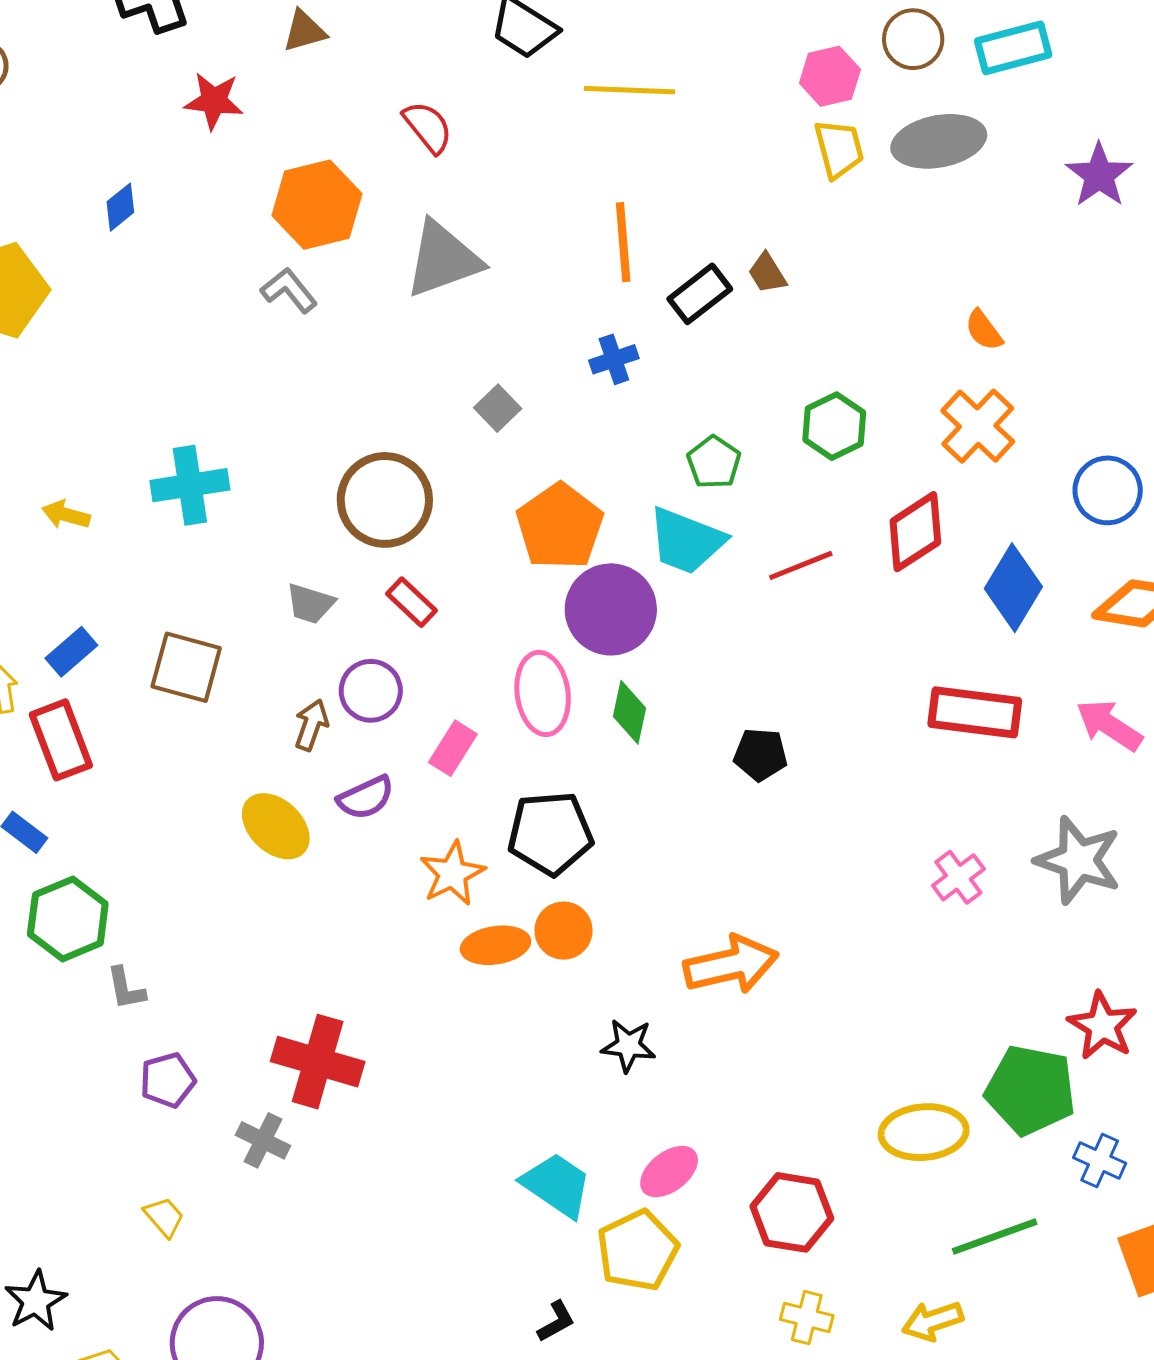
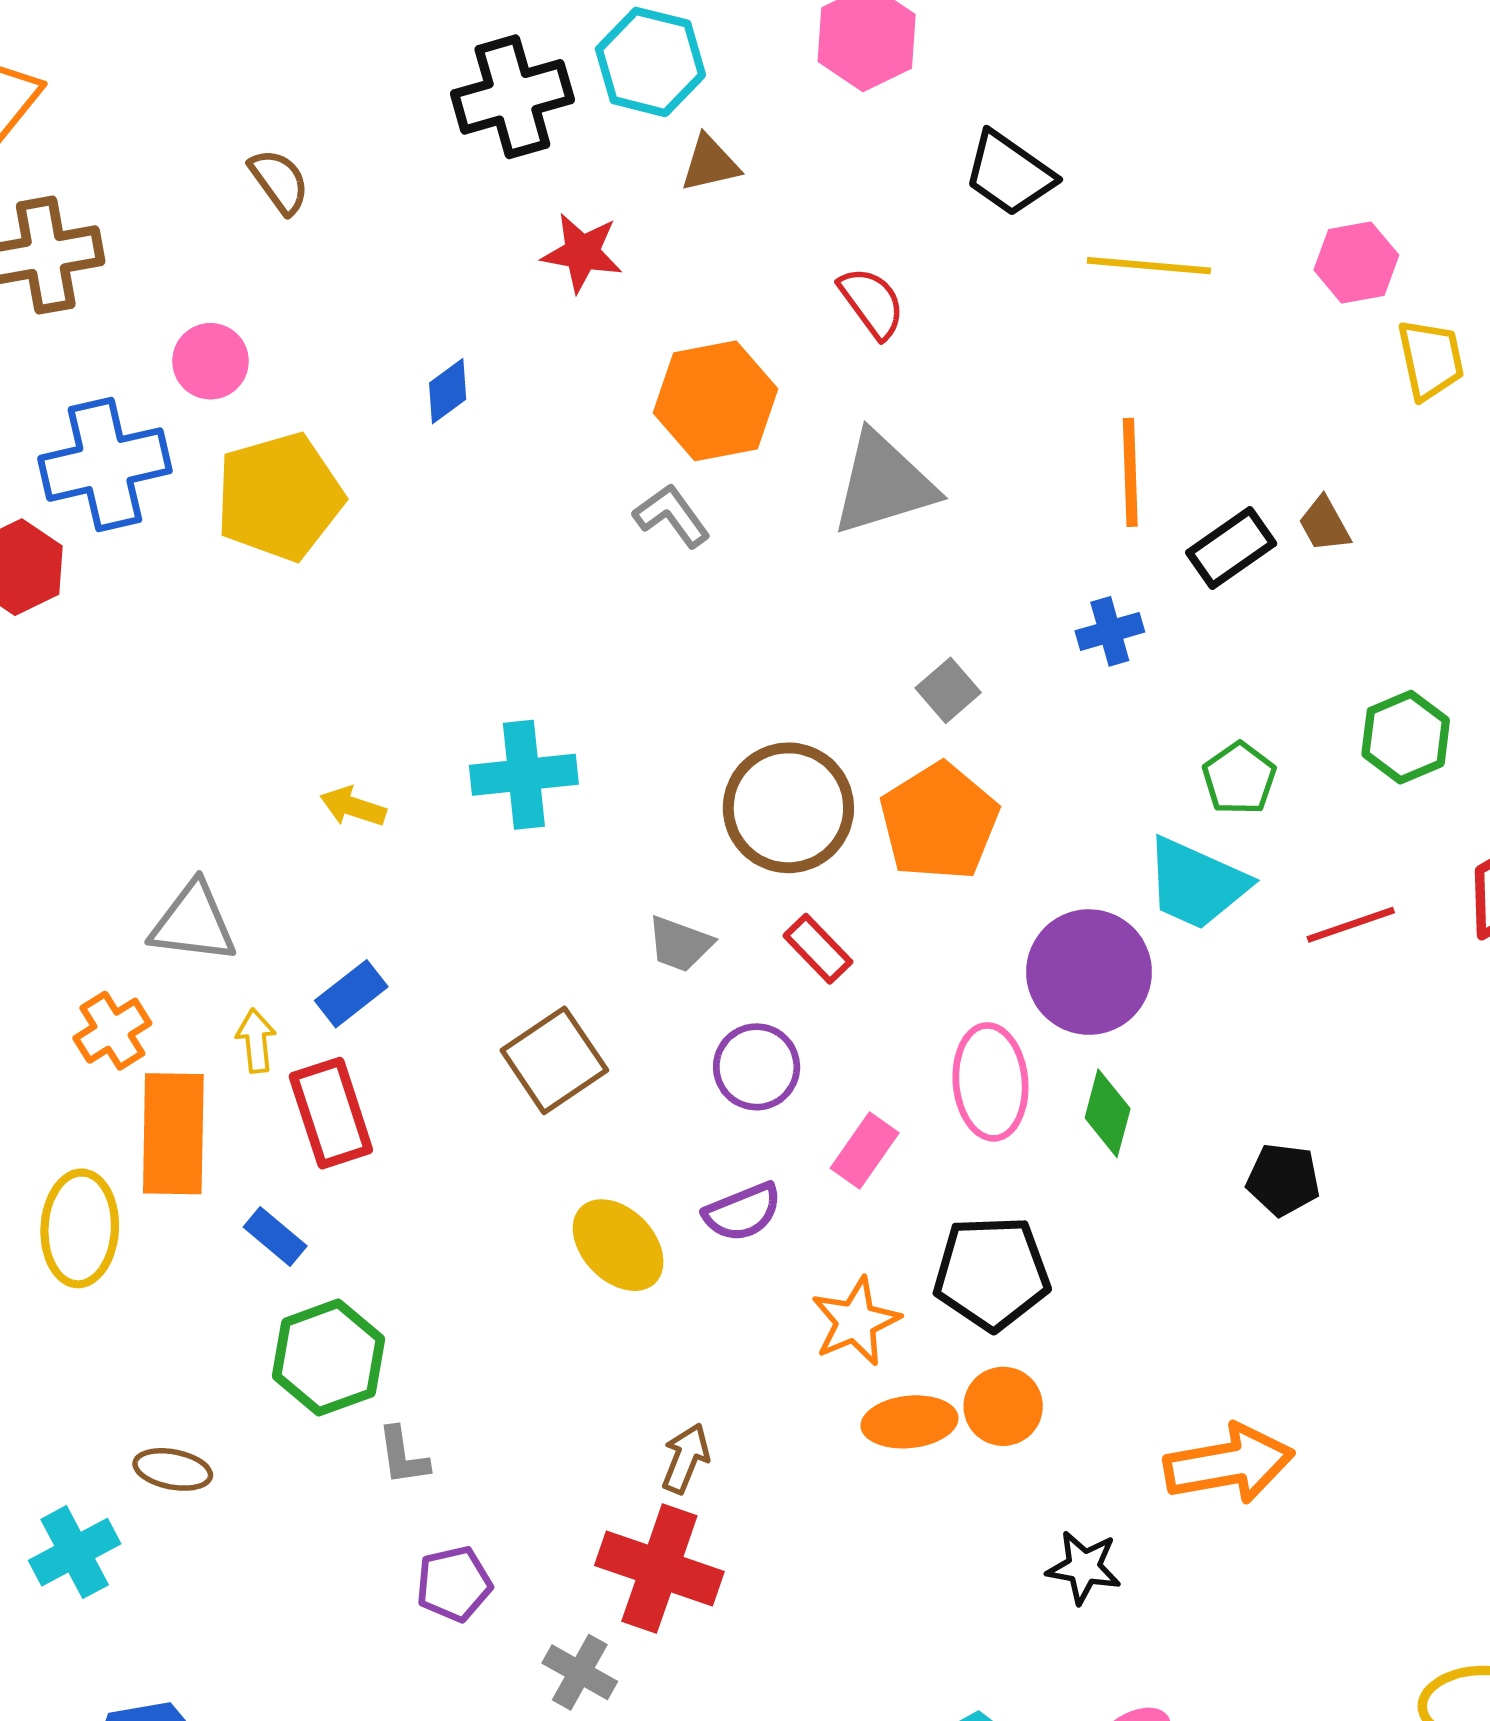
pink hexagon: (830, 76) -> (1356, 262), moved
orange pentagon: (560, 526) -> (939, 822), moved
brown square: (186, 667) -> (554, 1060), moved, turned 38
brown arrow: (311, 725) -> (686, 1458), moved

